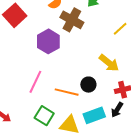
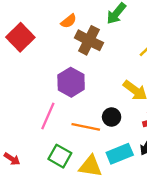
purple hexagon: (48, 41) -> (71, 82), moved

